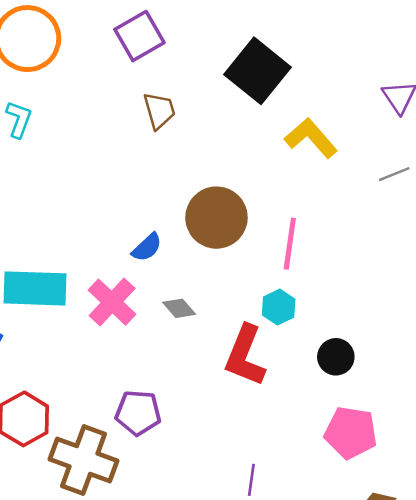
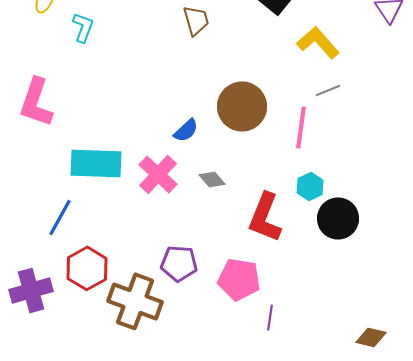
gray line: (394, 174) -> (328, 90), moved
cyan hexagon: (279, 307) -> (310, 186), moved
black circle: (336, 357) -> (338, 218), size x1.4
pink pentagon: (351, 433) -> (239, 279), moved

